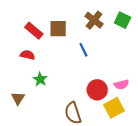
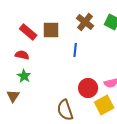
blue line: (83, 50) -> (75, 50), turned 32
green star: (40, 79) -> (24, 76), moved

